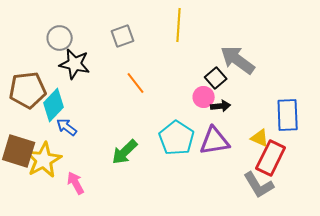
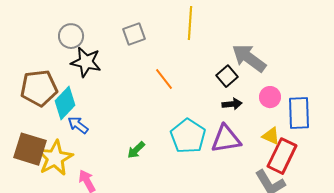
orange line: (136, 83) -> (164, 79), moved
pink circle: (204, 97) -> (270, 97), moved
green arrow: (125, 152) -> (136, 150), size x0.7

